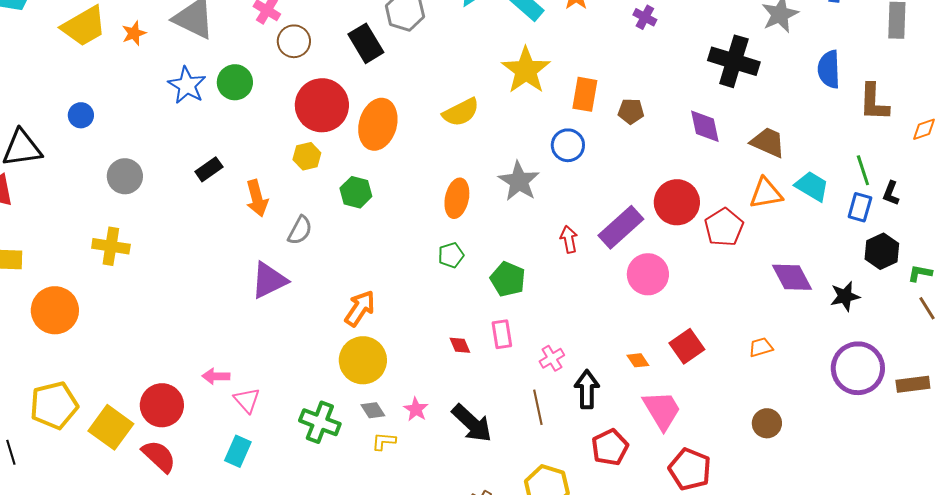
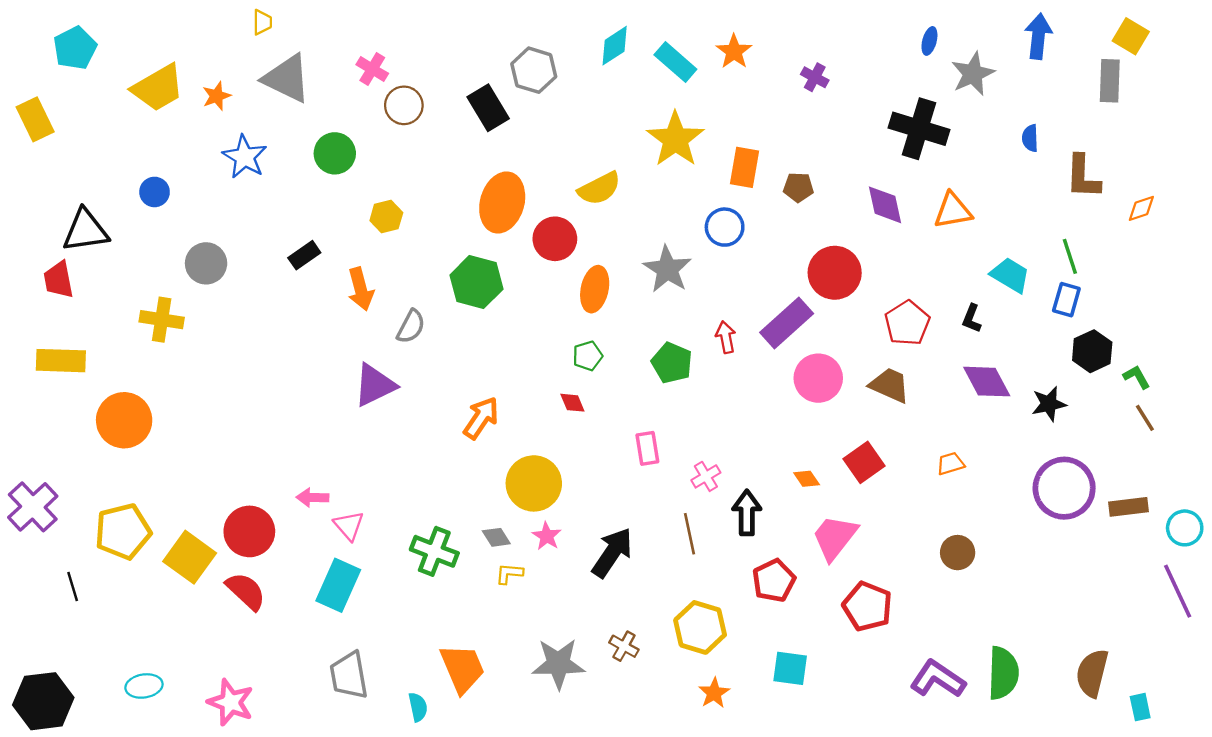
blue semicircle: (829, 69) -> (1030, 138), size x0.6
blue star: (187, 85) -> (245, 157), moved
red circle: (322, 105) -> (555, 239), moved, size x0.7
brown trapezoid: (768, 142) -> (890, 385), moved
yellow hexagon: (307, 156) -> (386, 217), moved
green hexagon: (356, 192) -> (476, 282), size x1.4
orange triangle: (766, 193) -> (953, 211), moved
black L-shape: (891, 193) -> (972, 318), moved
red circle: (677, 202) -> (835, 273), moved
yellow cross: (111, 246) -> (162, 320), moved
green L-shape: (920, 273) -> (1137, 377), turned 50
green pentagon: (508, 279) -> (672, 363), moved
red diamond: (460, 345) -> (572, 403), moved
yellow circle: (363, 360) -> (534, 483), moved
pink trapezoid: (662, 410) -> (835, 537), turned -111
black arrow: (472, 423) -> (612, 553), turned -99
cyan rectangle: (238, 451) -> (338, 585), size x1.4

